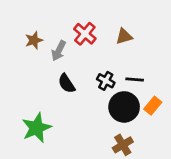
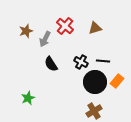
green star: (36, 128) -> (28, 98), size x0.6

